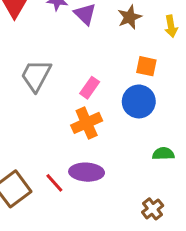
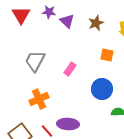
blue circle: (139, 101) -> (102, 89), moved
orange cross: (87, 123) -> (39, 99), moved

